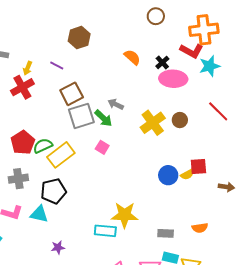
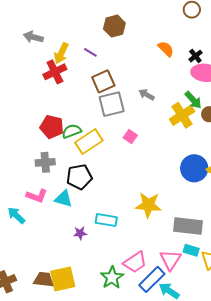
yellow arrow: (28, 68) -> (61, 53), size x1.5
green arrow: (103, 118) -> (193, 100), moved
red pentagon: (23, 143) -> (52, 127), turned -30
blue circle: (168, 175) -> (194, 168), size x1.4
cyan rectangle: (105, 231) -> (106, 220), moved
gray rectangle: (166, 233) -> (188, 226), size x1.8

